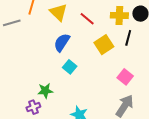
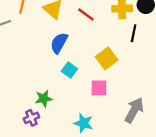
yellow square: (104, 45) -> (107, 58), moved
pink square: (125, 77) -> (99, 88), moved, turned -35

